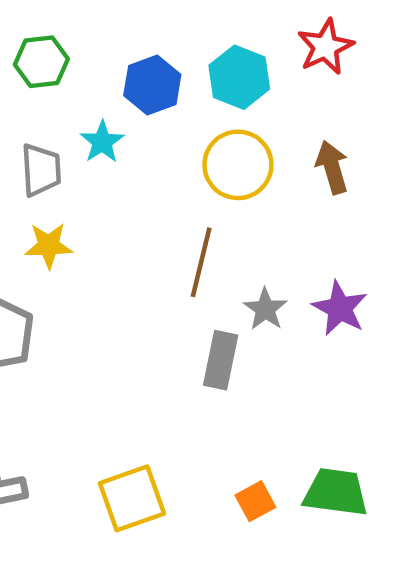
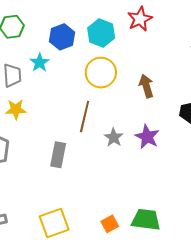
brown arrow: (332, 167) -> (146, 86), moved
gray rectangle: (221, 360) -> (58, 155), moved

